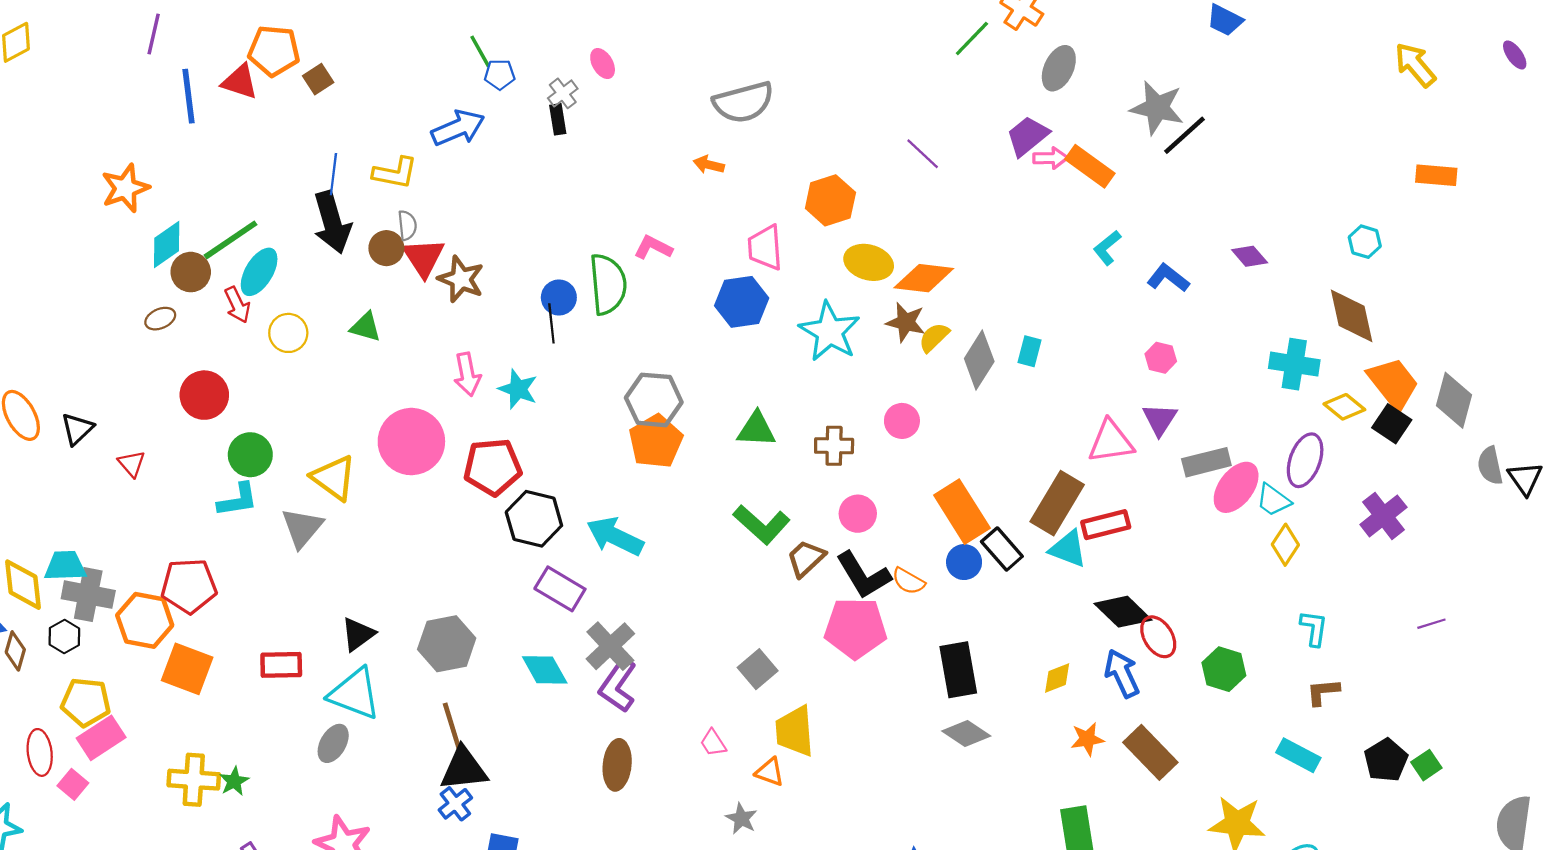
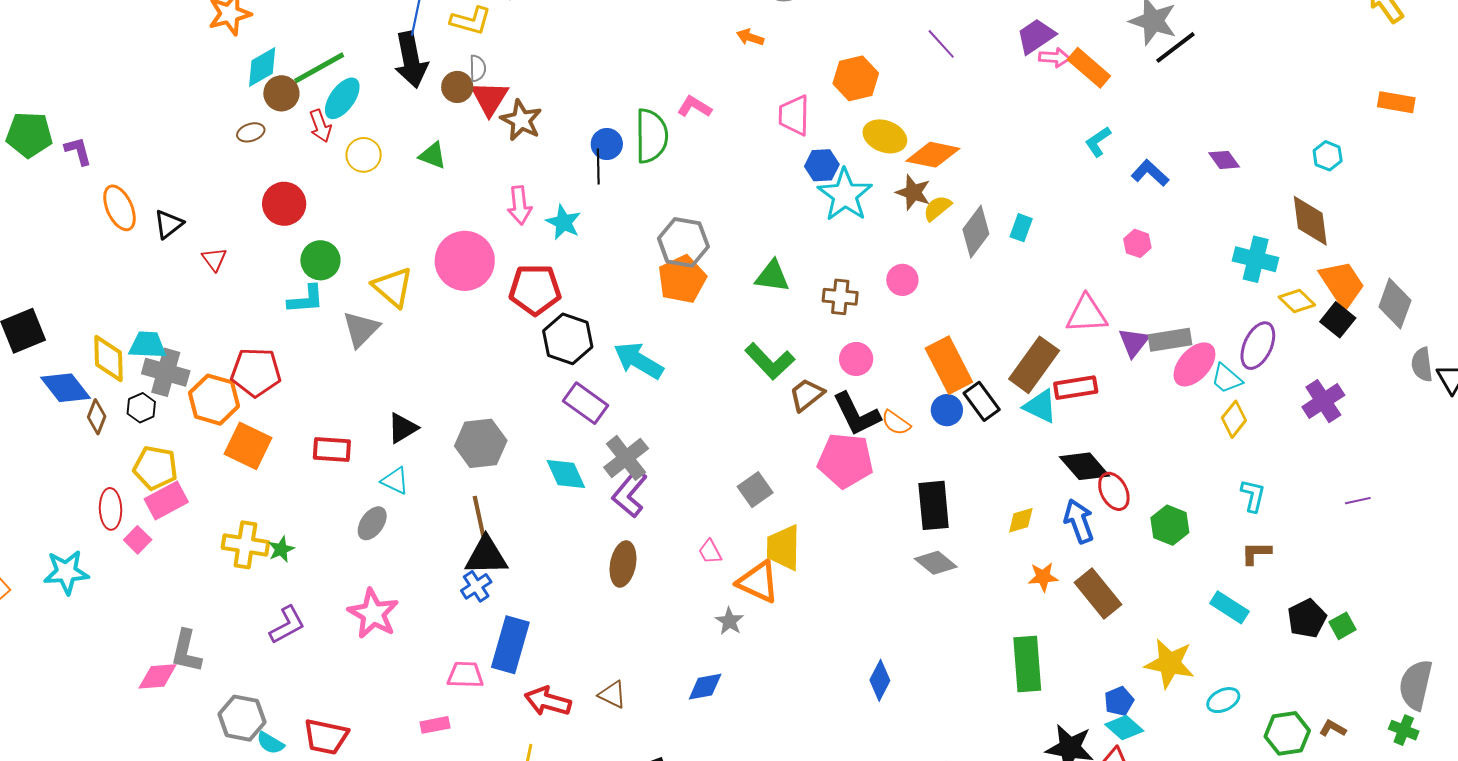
blue hexagon: (742, 302) -> (822, 165), moved, size x0.7
purple triangle: (1160, 419) -> (1134, 342), moved
cyan triangle: (355, 694) -> (395, 481), size x0.6
orange triangle: (770, 772) -> (758, 582), size x1.6

